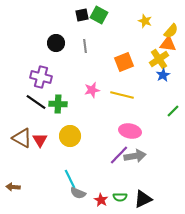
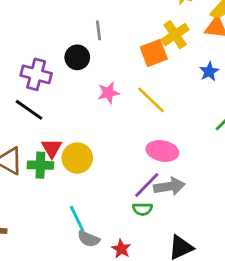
black circle: (56, 43) -> (77, 57), moved
yellow cross: (159, 59) -> (175, 35), moved
yellow line: (122, 95) -> (151, 100), turned 30
green cross: (58, 104) -> (40, 165), moved
red triangle: (40, 140) -> (52, 148), moved
green semicircle: (120, 197) -> (142, 209), moved

